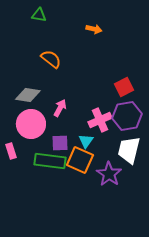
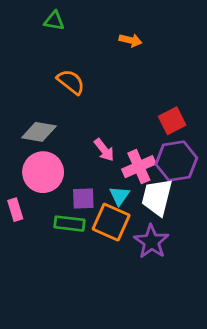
pink arrow: (60, 108) -> (104, 150), moved, turned 114
white trapezoid: (129, 150) -> (157, 197), moved
green rectangle: (50, 161) -> (69, 224), size x0.7

